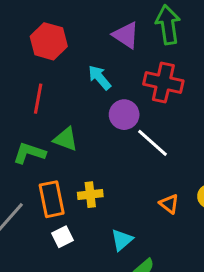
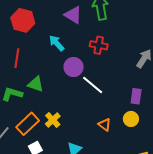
red cross: (163, 82) -> (99, 45), size x0.7
yellow cross: (90, 195) -> (53, 120), turned -35
orange rectangle: (52, 199) -> (28, 124), turned 60

